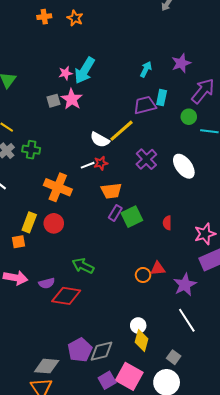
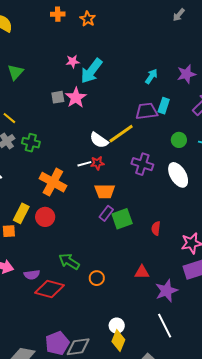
pink star: (65, 73) -> (73, 61), moved
green circle: (189, 117) -> (179, 140), moved
purple cross: (146, 159) -> (142, 164), turned -35
orange circle: (143, 275) -> (97, 278), moved

